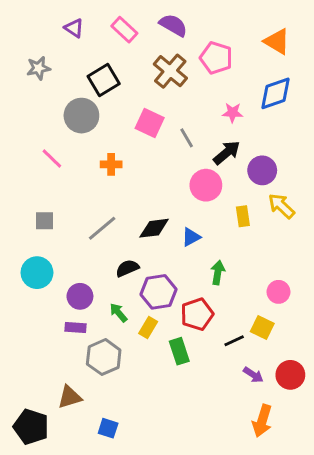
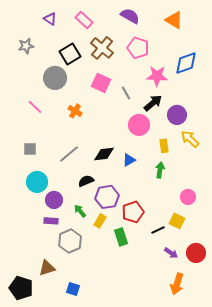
purple semicircle: (173, 25) -> (130, 16), moved
orange triangle: (277, 41) -> (174, 20), moved
pink pentagon: (216, 58) -> (138, 48), moved
brown cross: (170, 71) -> (102, 48), moved
pink star: (233, 113) -> (157, 76), size x1.5
orange cross: (111, 164) -> (75, 111), turned 32
cyan circle: (37, 273) -> (37, 182), moved
green arrow: (218, 273) -> (160, 170), moved

